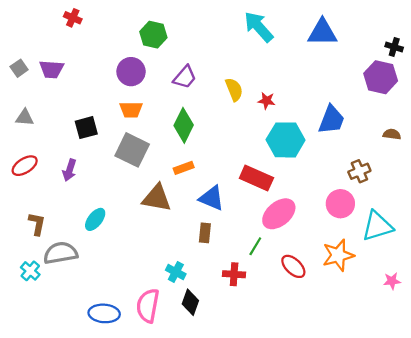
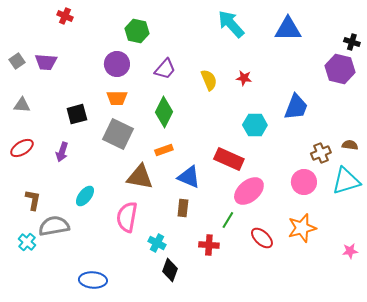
red star: (266, 101) -> (244, 78), moved
brown semicircle: (392, 134) -> (350, 145), moved
cyan hexagon: (286, 140) -> (255, 125), size x0.7
cyan triangle: (377, 226) -> (346, 181), moved
pink semicircle: (148, 306) -> (127, 217), moved

